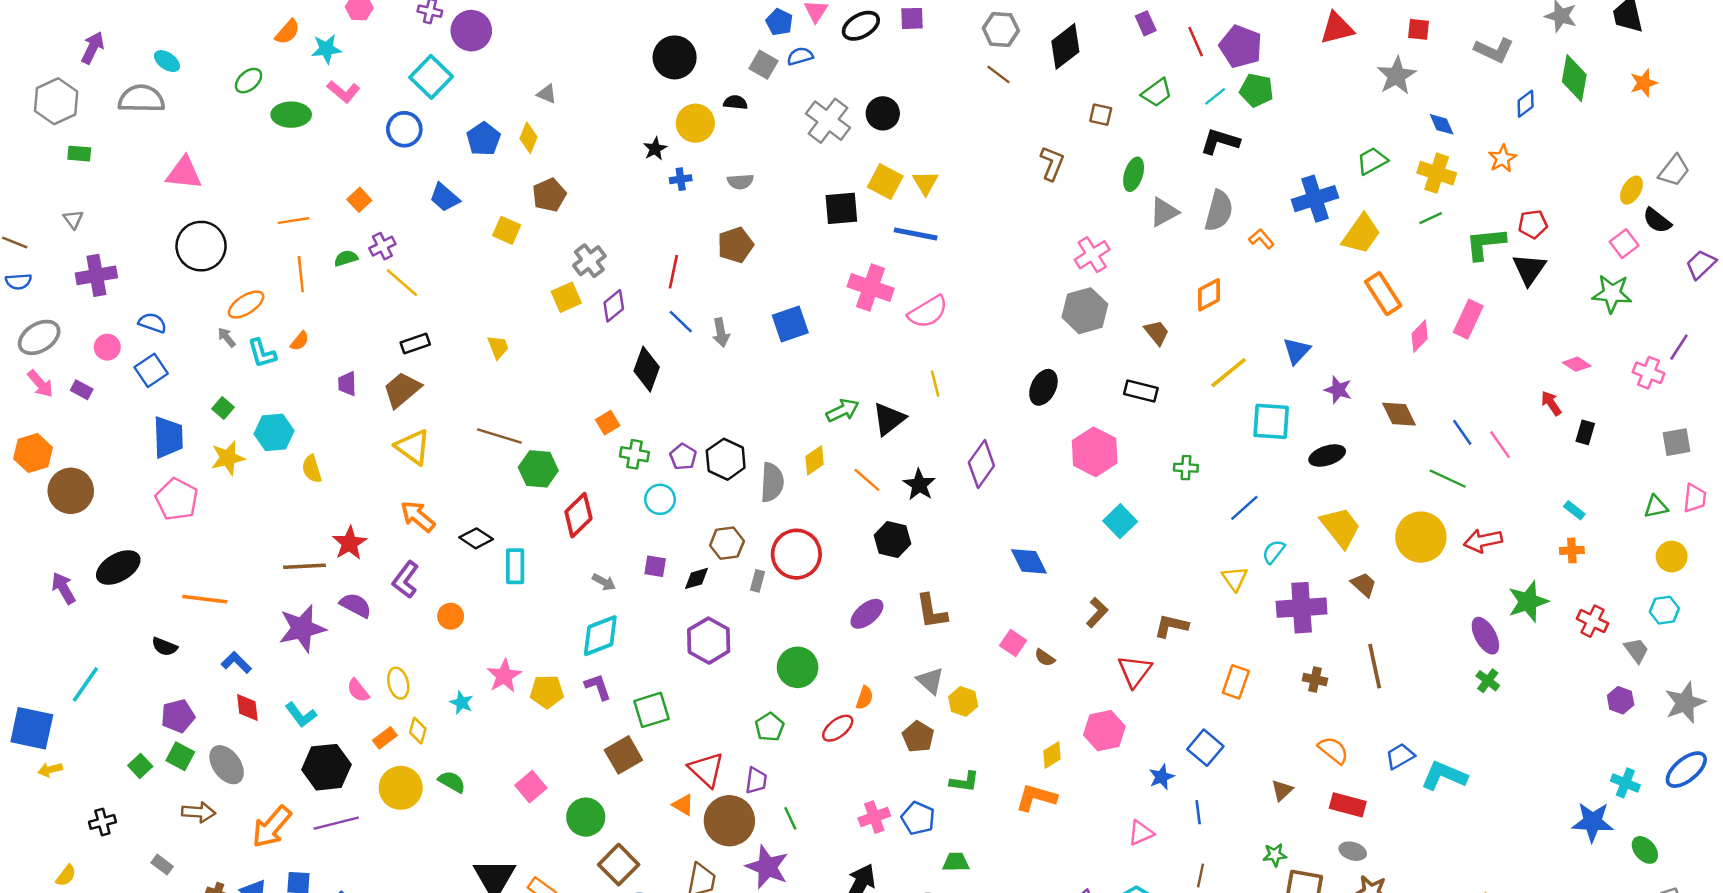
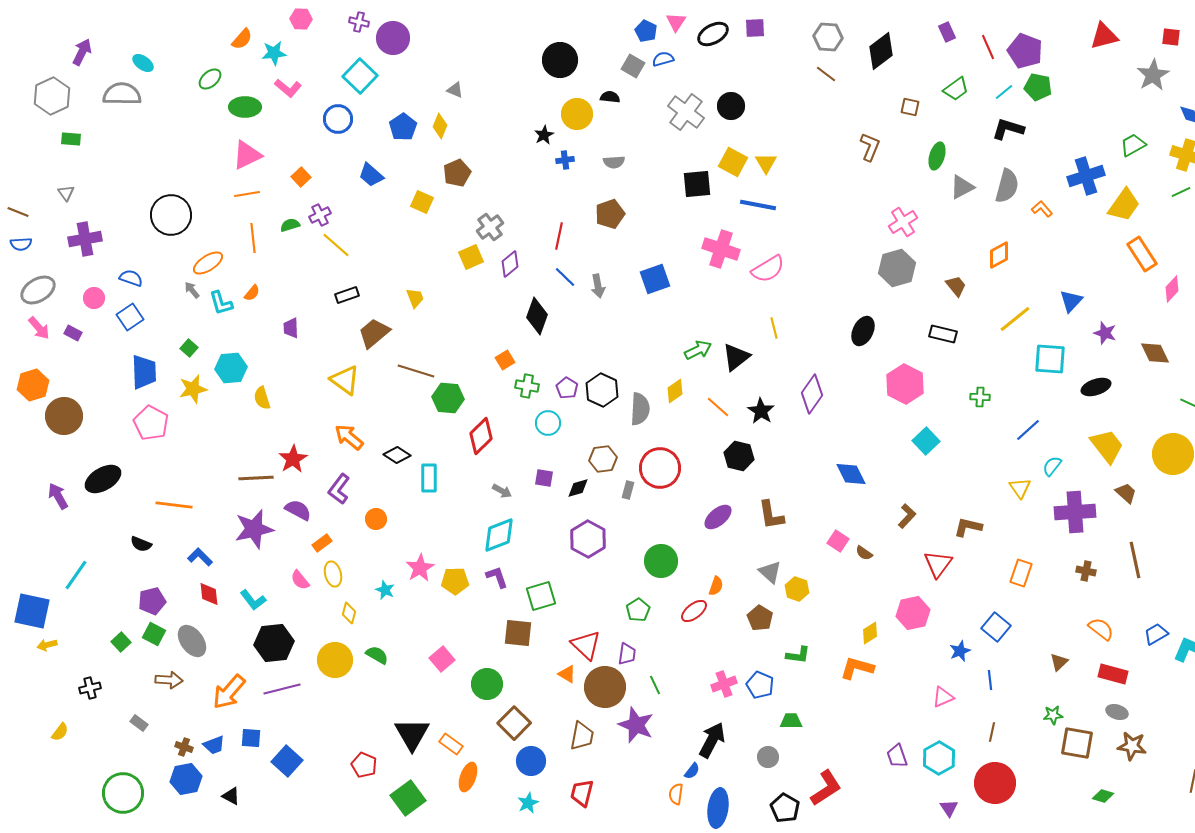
pink triangle: (184, 173) -> (247, 155), moved, turned -32
brown trapezoid: (402, 390) -> (374, 333), moved
orange rectangle: (385, 738) -> (322, 543), moved
brown square: (623, 755) -> (518, 633), turned 36

